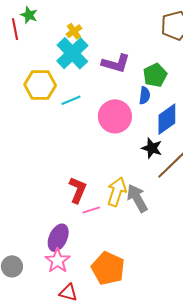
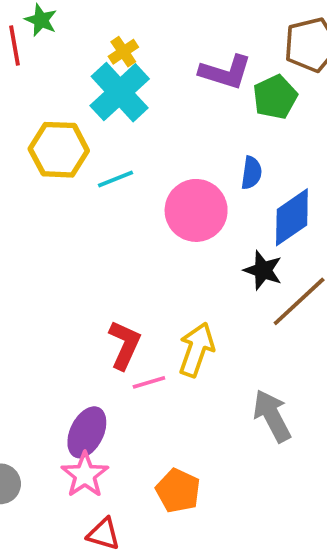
purple L-shape: (116, 63) -> (225, 72), moved
green pentagon: (155, 75) -> (275, 97), moved
gray arrow: (137, 198) -> (272, 416), moved
orange pentagon: (108, 268) -> (178, 491), size x0.7

